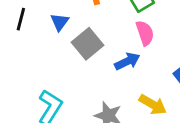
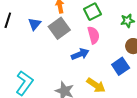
gray square: (87, 44) -> (59, 28), moved

